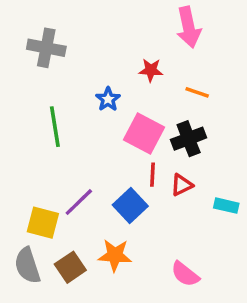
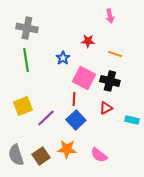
pink arrow: (189, 27) -> (110, 16), size x0.6
green line: (55, 127) -> (26, 60), moved
black cross: (189, 139) -> (110, 81), turned 36
red line: (153, 175) -> (74, 99), moved
yellow square: (43, 223) -> (23, 106), moved, turned -36
pink semicircle: (185, 274) -> (99, 155), moved

